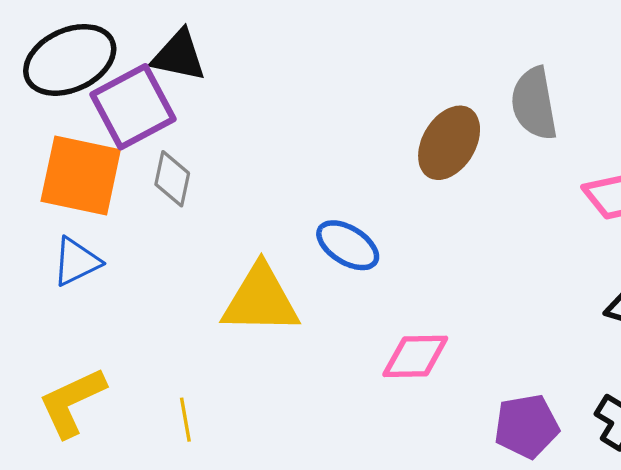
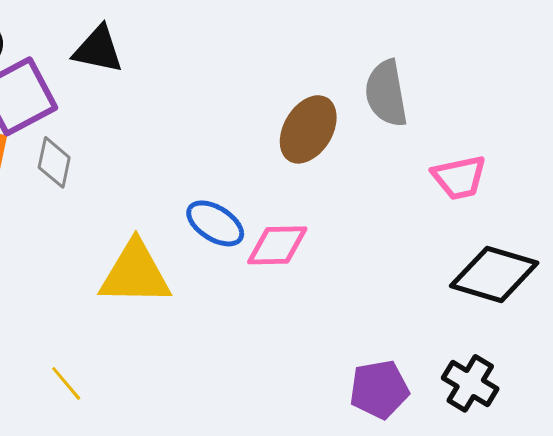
black triangle: (179, 56) -> (98, 49), moved
pink diamond: (415, 356) -> (277, 245), moved
yellow line: (185, 420) -> (66, 383), turned -30

